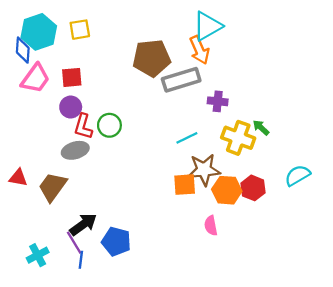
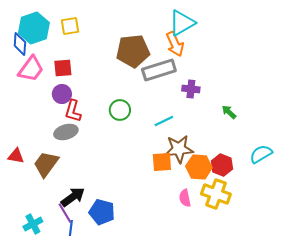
green circle: (109, 125) -> (120, 110), moved
yellow cross: (238, 138) -> (216, 194), moved

